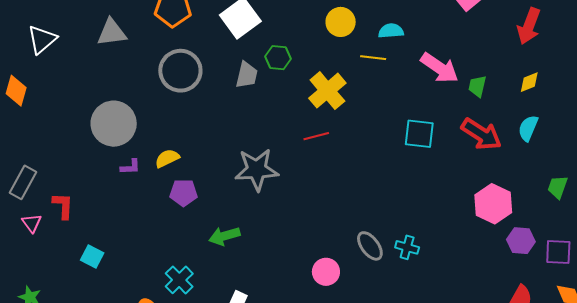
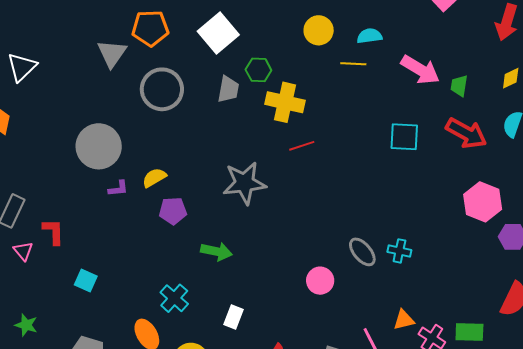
gray triangle: (112, 33) -> (112, 53), moved, turned -44
yellow cross: (327, 91) -> (285, 102), moved, turned -33
green arrow: (224, 236) -> (216, 251), turned -148

